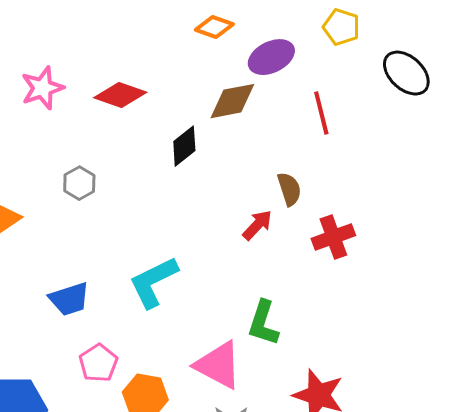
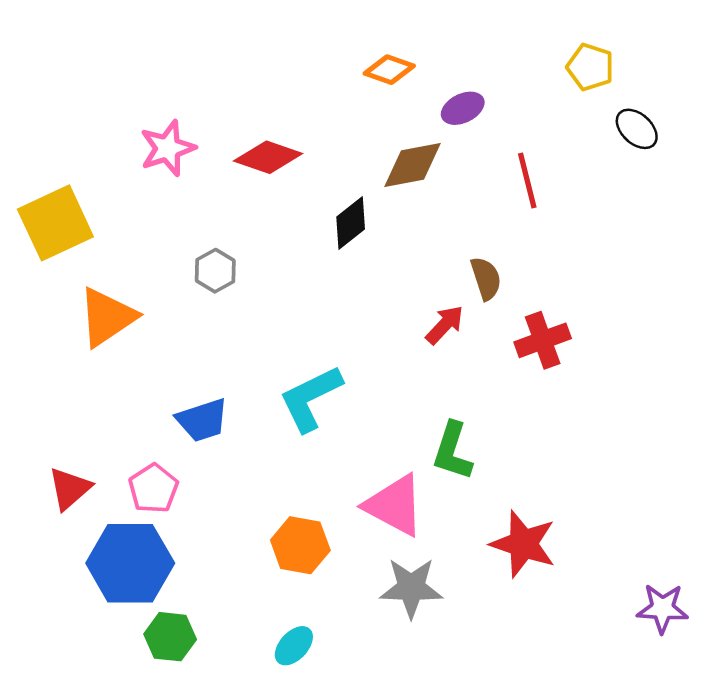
yellow pentagon: (341, 27) -> (590, 67), moved
purple ellipse: (271, 57) -> (463, 108), size x0.7
black ellipse: (406, 73) -> (637, 129), size x0.7
pink pentagon: (98, 363) -> (153, 488), moved

